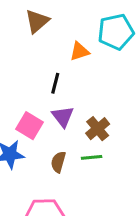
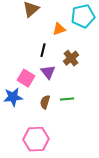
brown cross: (98, 129) -> (71, 58), moved

